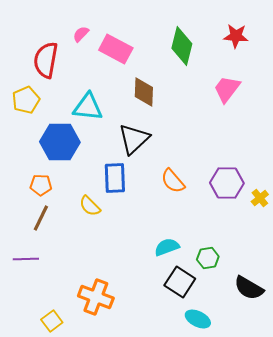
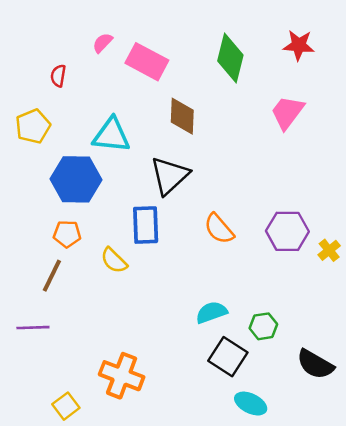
red semicircle: (46, 60) -> (58, 76), size x0.5
orange pentagon: (41, 185) -> (67, 234), moved

